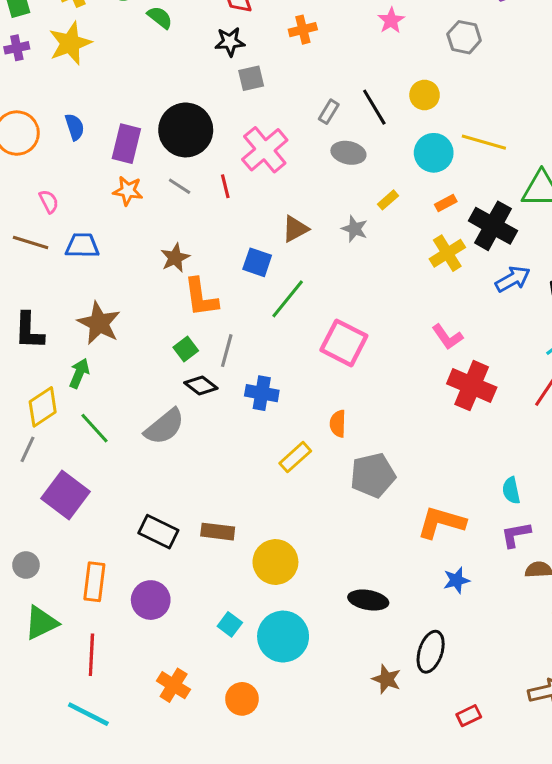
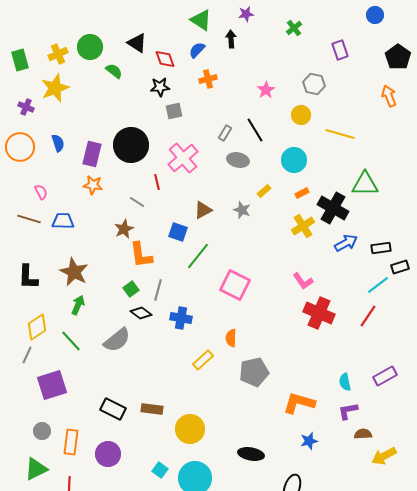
pink star: (391, 20) -> (266, 90), moved
purple cross: (17, 48) -> (26, 107), moved, turned 35
yellow circle: (425, 95) -> (301, 115), moved
yellow line: (484, 142) -> (340, 134), moved
gray line: (180, 186) -> (137, 202), moved
green arrow: (79, 373) -> (78, 305), moved
purple square: (66, 495) -> (52, 385), turned 36
gray circle: (26, 565) -> (42, 431), moved

